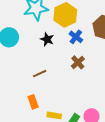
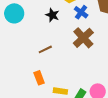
brown cross: (78, 62) -> (83, 38), size x1.5

